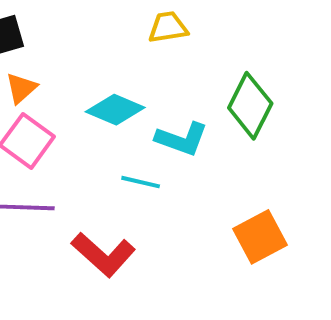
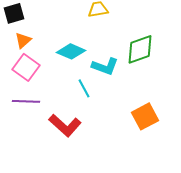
green diamond: (250, 106) -> (140, 49), turned 44
cyan line: (141, 182) -> (84, 88), turned 48

